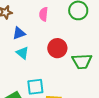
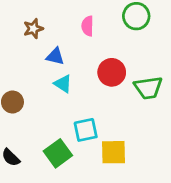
blue triangle: (19, 33) -> (55, 56), turned 40

